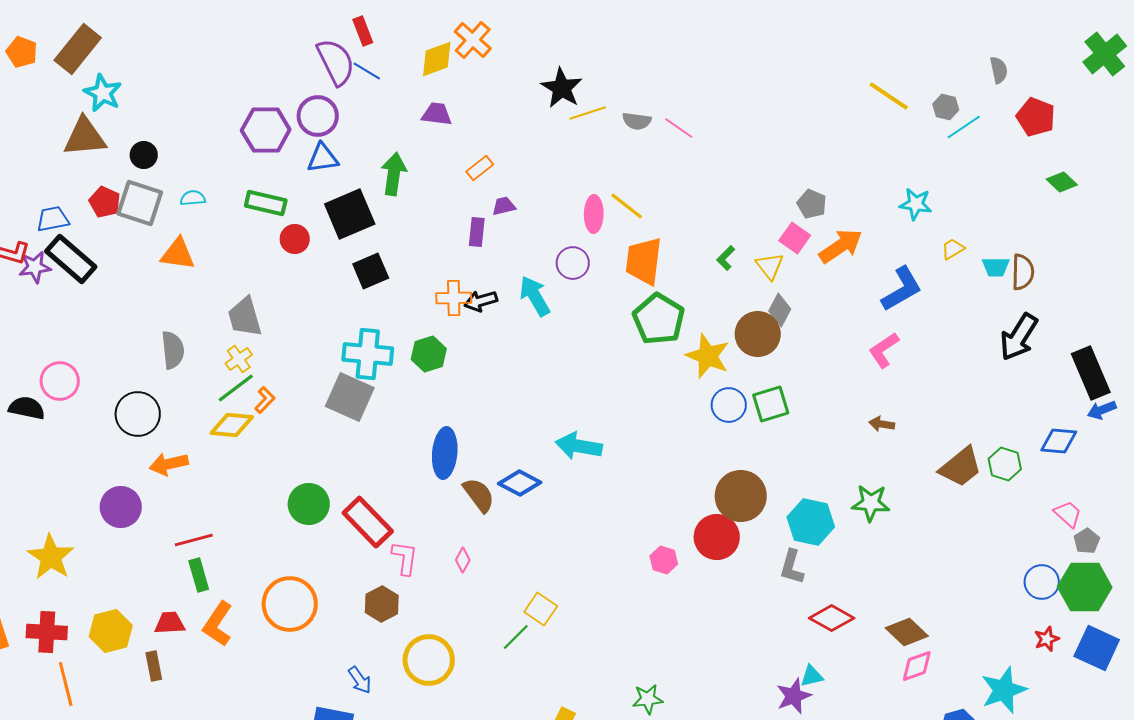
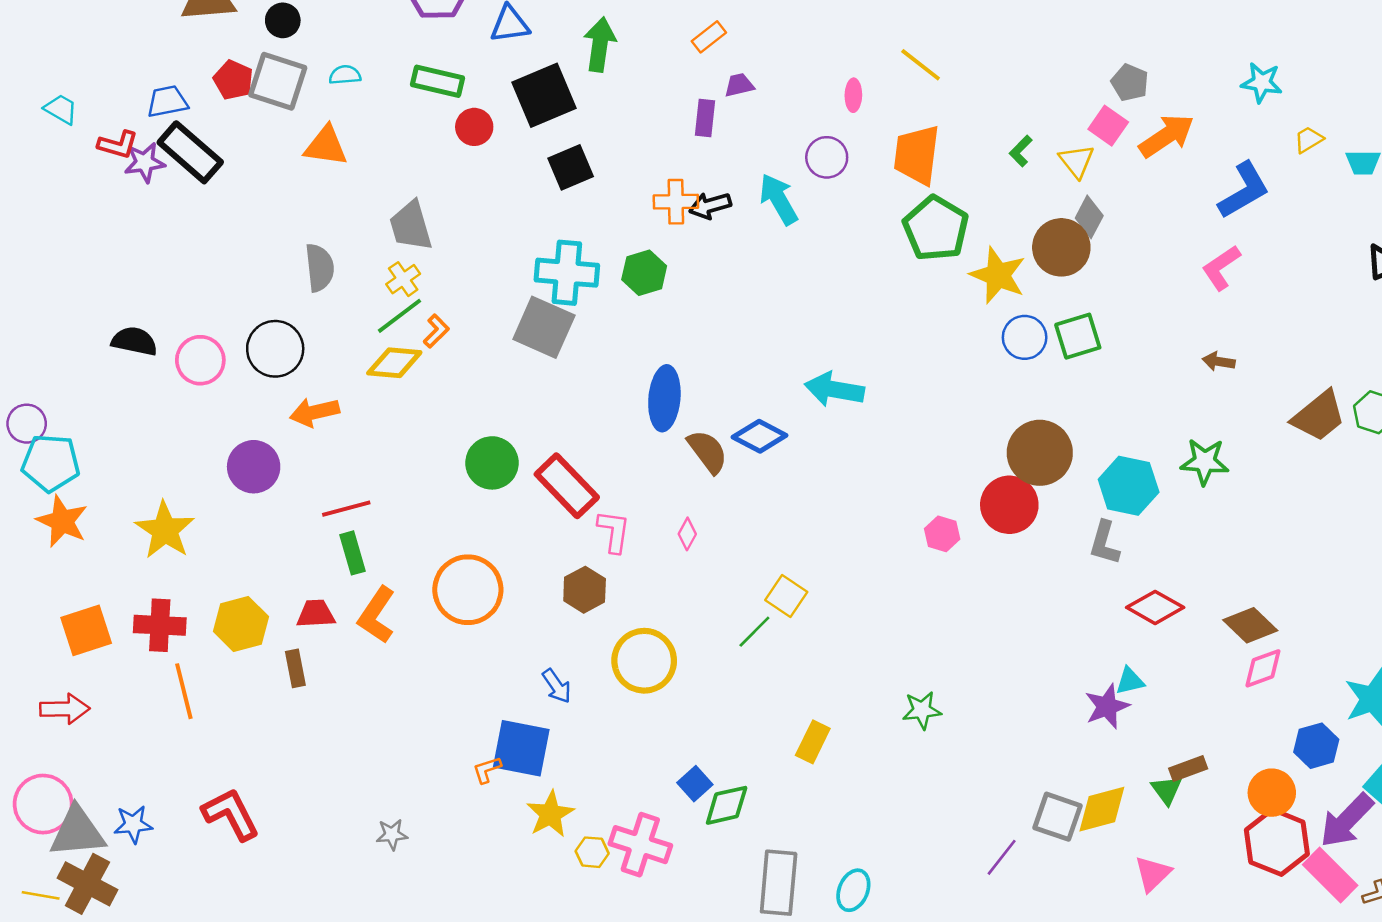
yellow line: (627, 206) -> (921, 65), moved
pink ellipse: (594, 214) -> (853, 95), size x0.7
pink circle: (60, 381) -> (200, 360), moved

